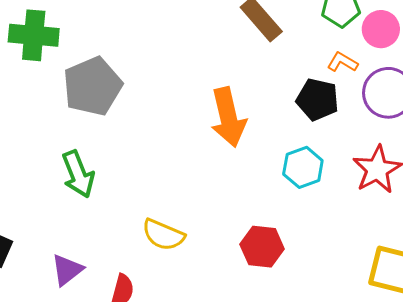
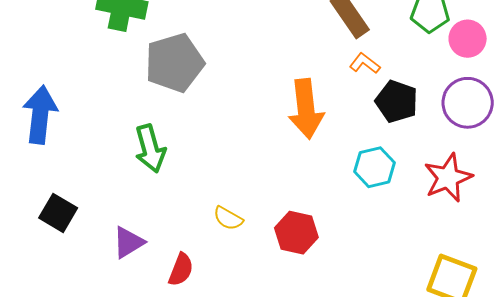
orange L-shape: (343, 62) -> (365, 63), moved
yellow semicircle: (163, 235) -> (228, 218), size x0.7
red hexagon: (262, 247) -> (296, 233), moved

